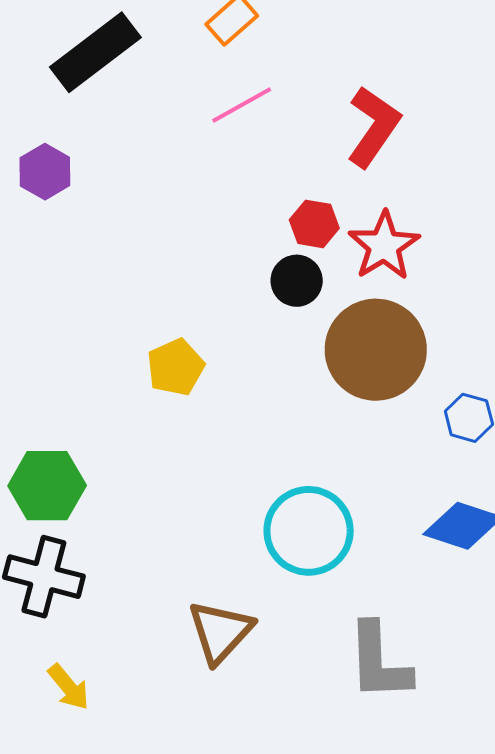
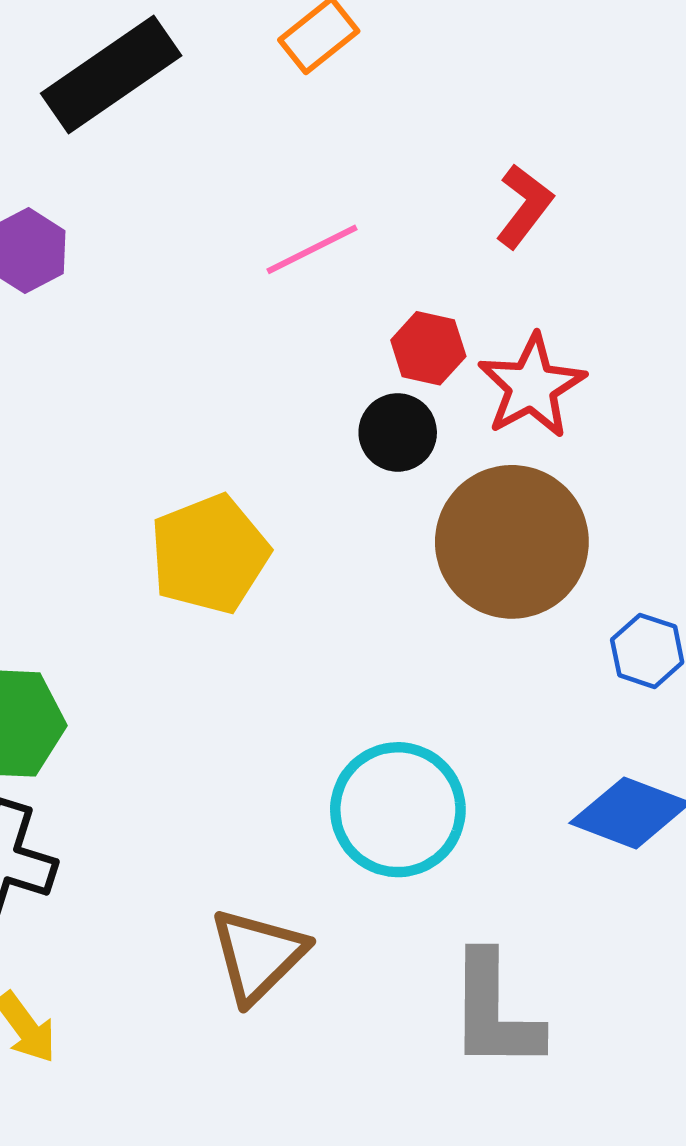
pink line: (242, 105) -> (312, 249), moved
red L-shape: (373, 127) -> (524, 206), size x0.7
yellow pentagon: (176, 367) -> (209, 554), size x1.4

